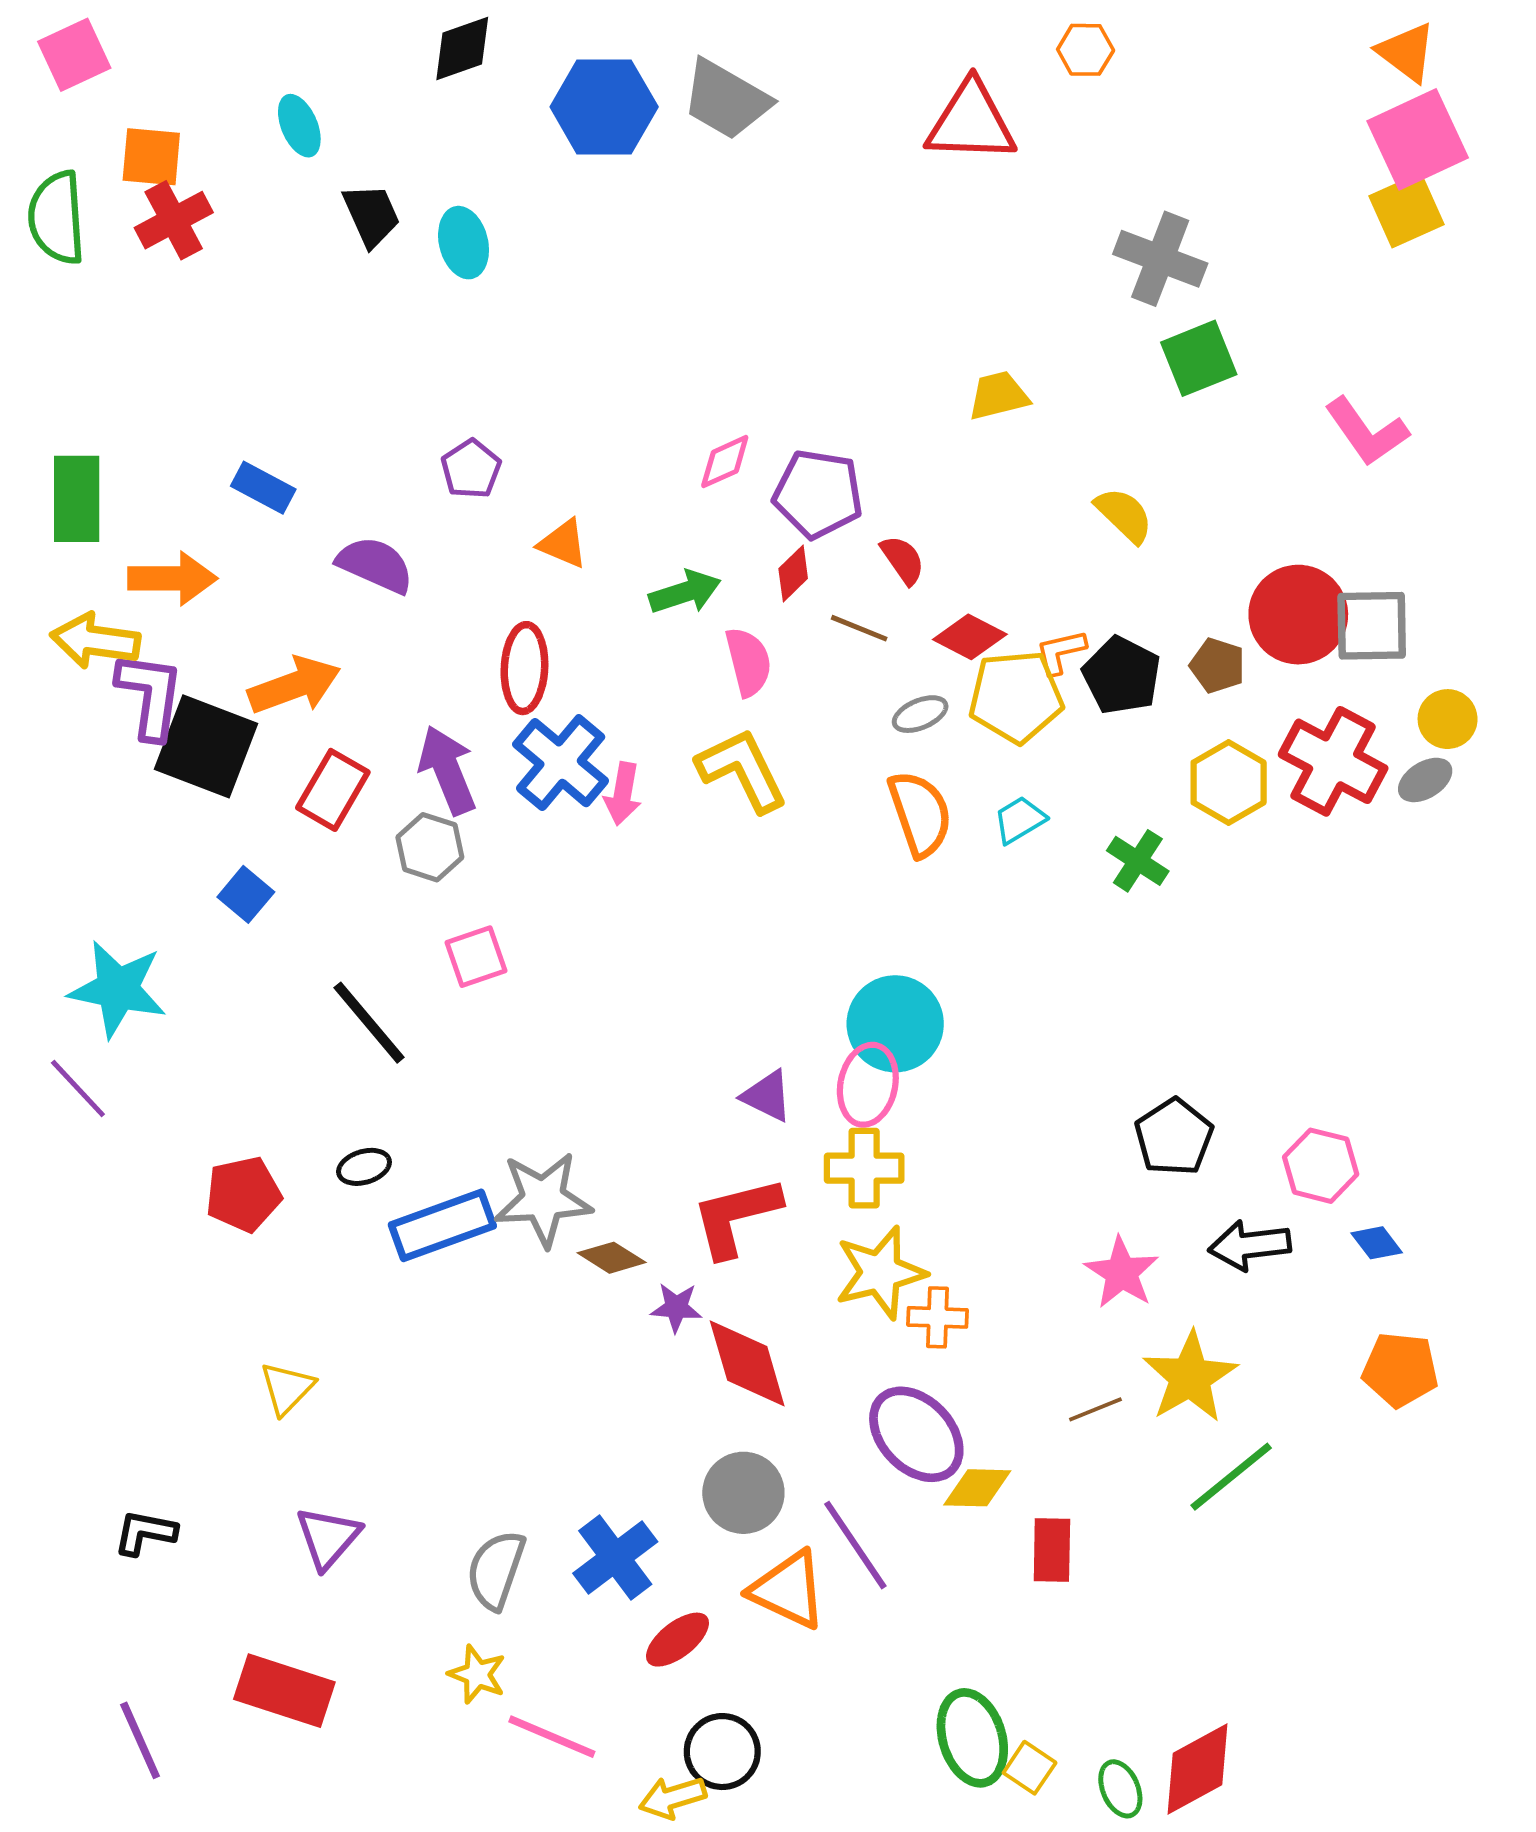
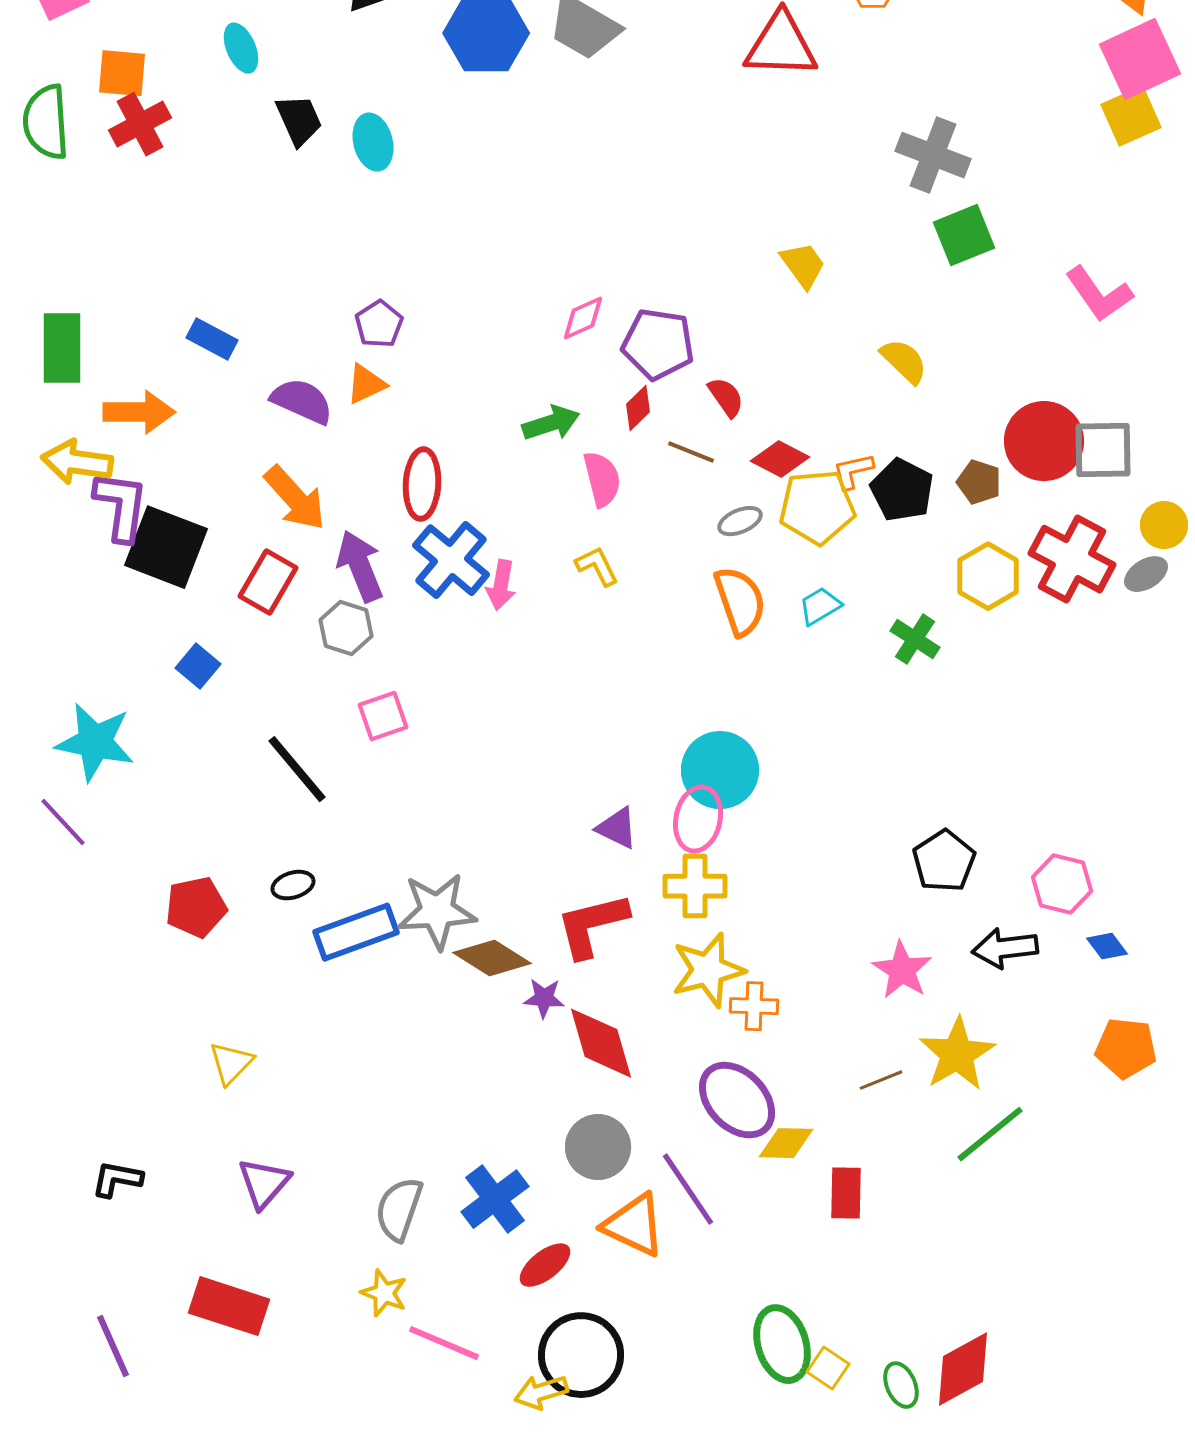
yellow trapezoid: (998, 396) -> (803, 265), turned 68
orange triangle: (563, 544) -> (366, 384), moved, turned -48
orange arrow: (294, 685) -> (295, 498), moved, turned 68
yellow L-shape: (742, 770) -> (597, 566), size x0.6
brown diamond: (612, 1258) -> (492, 958), size x1.4
black circle: (722, 1752) -> (581, 1355), size x1.4

